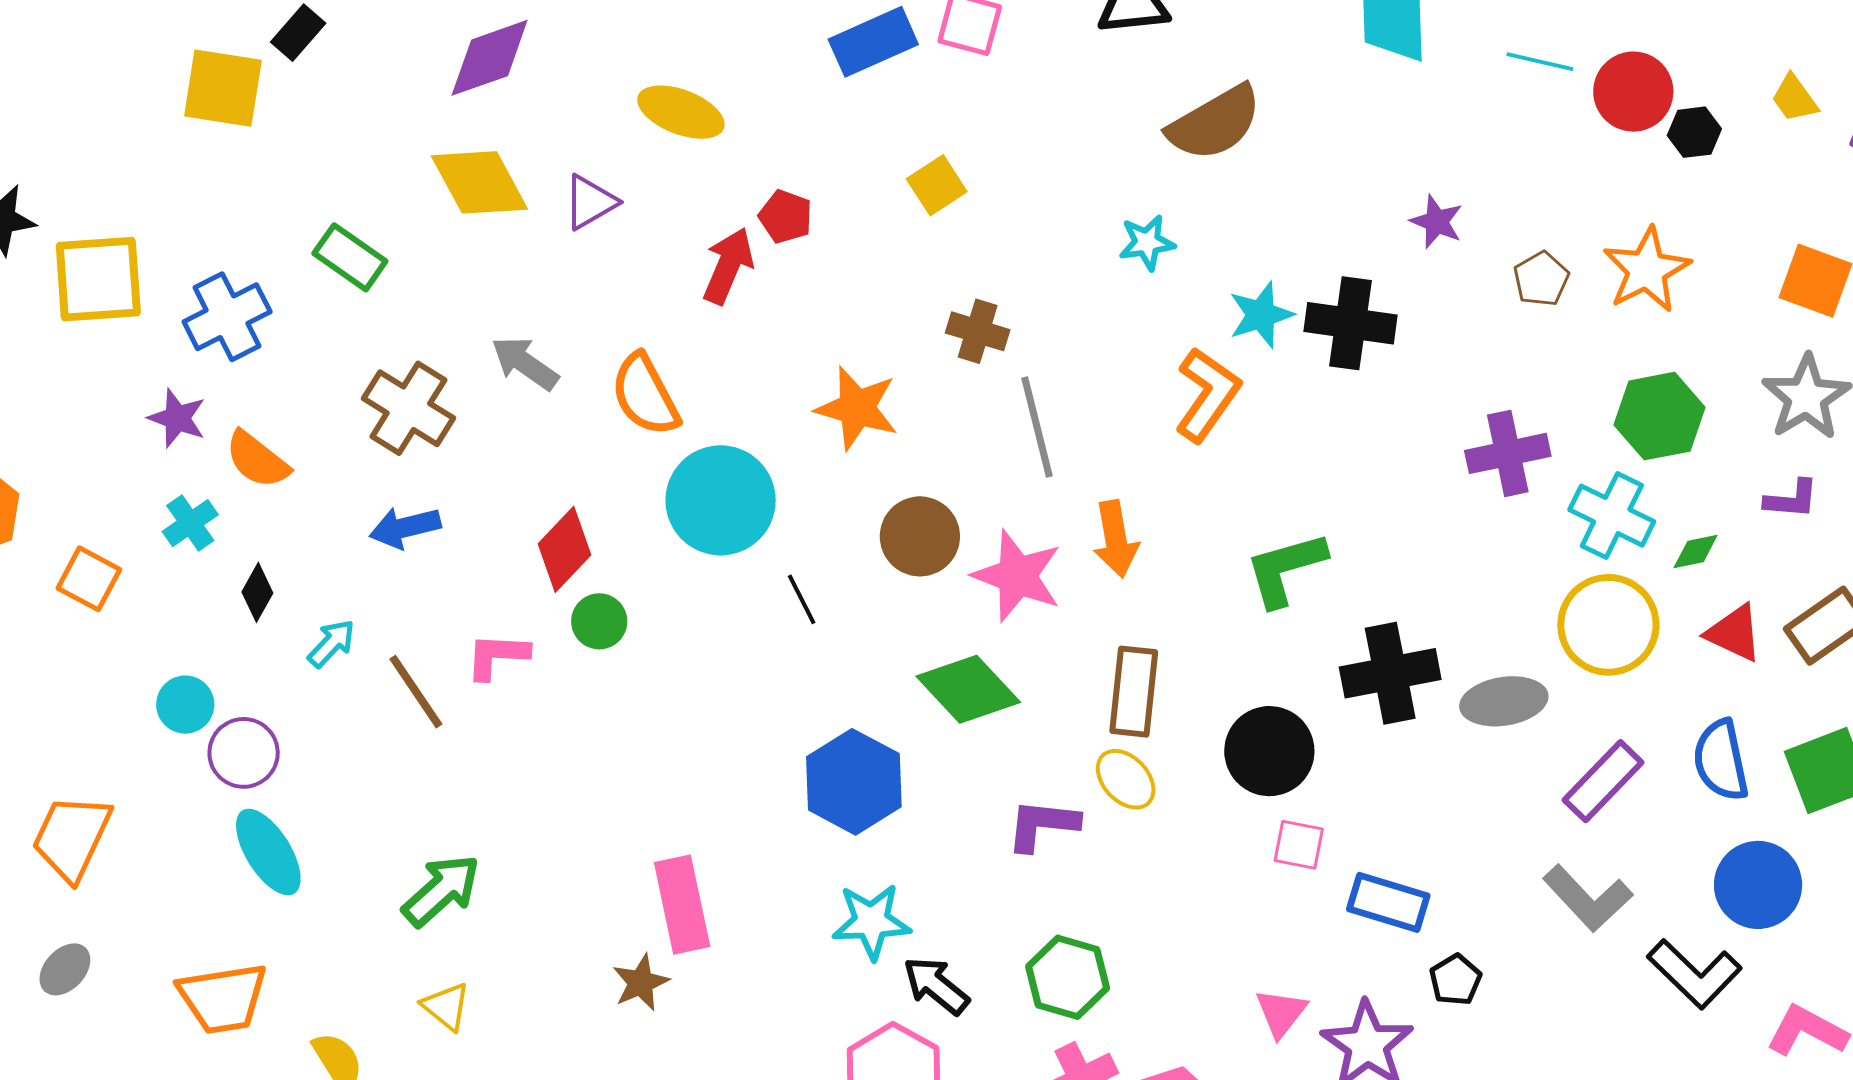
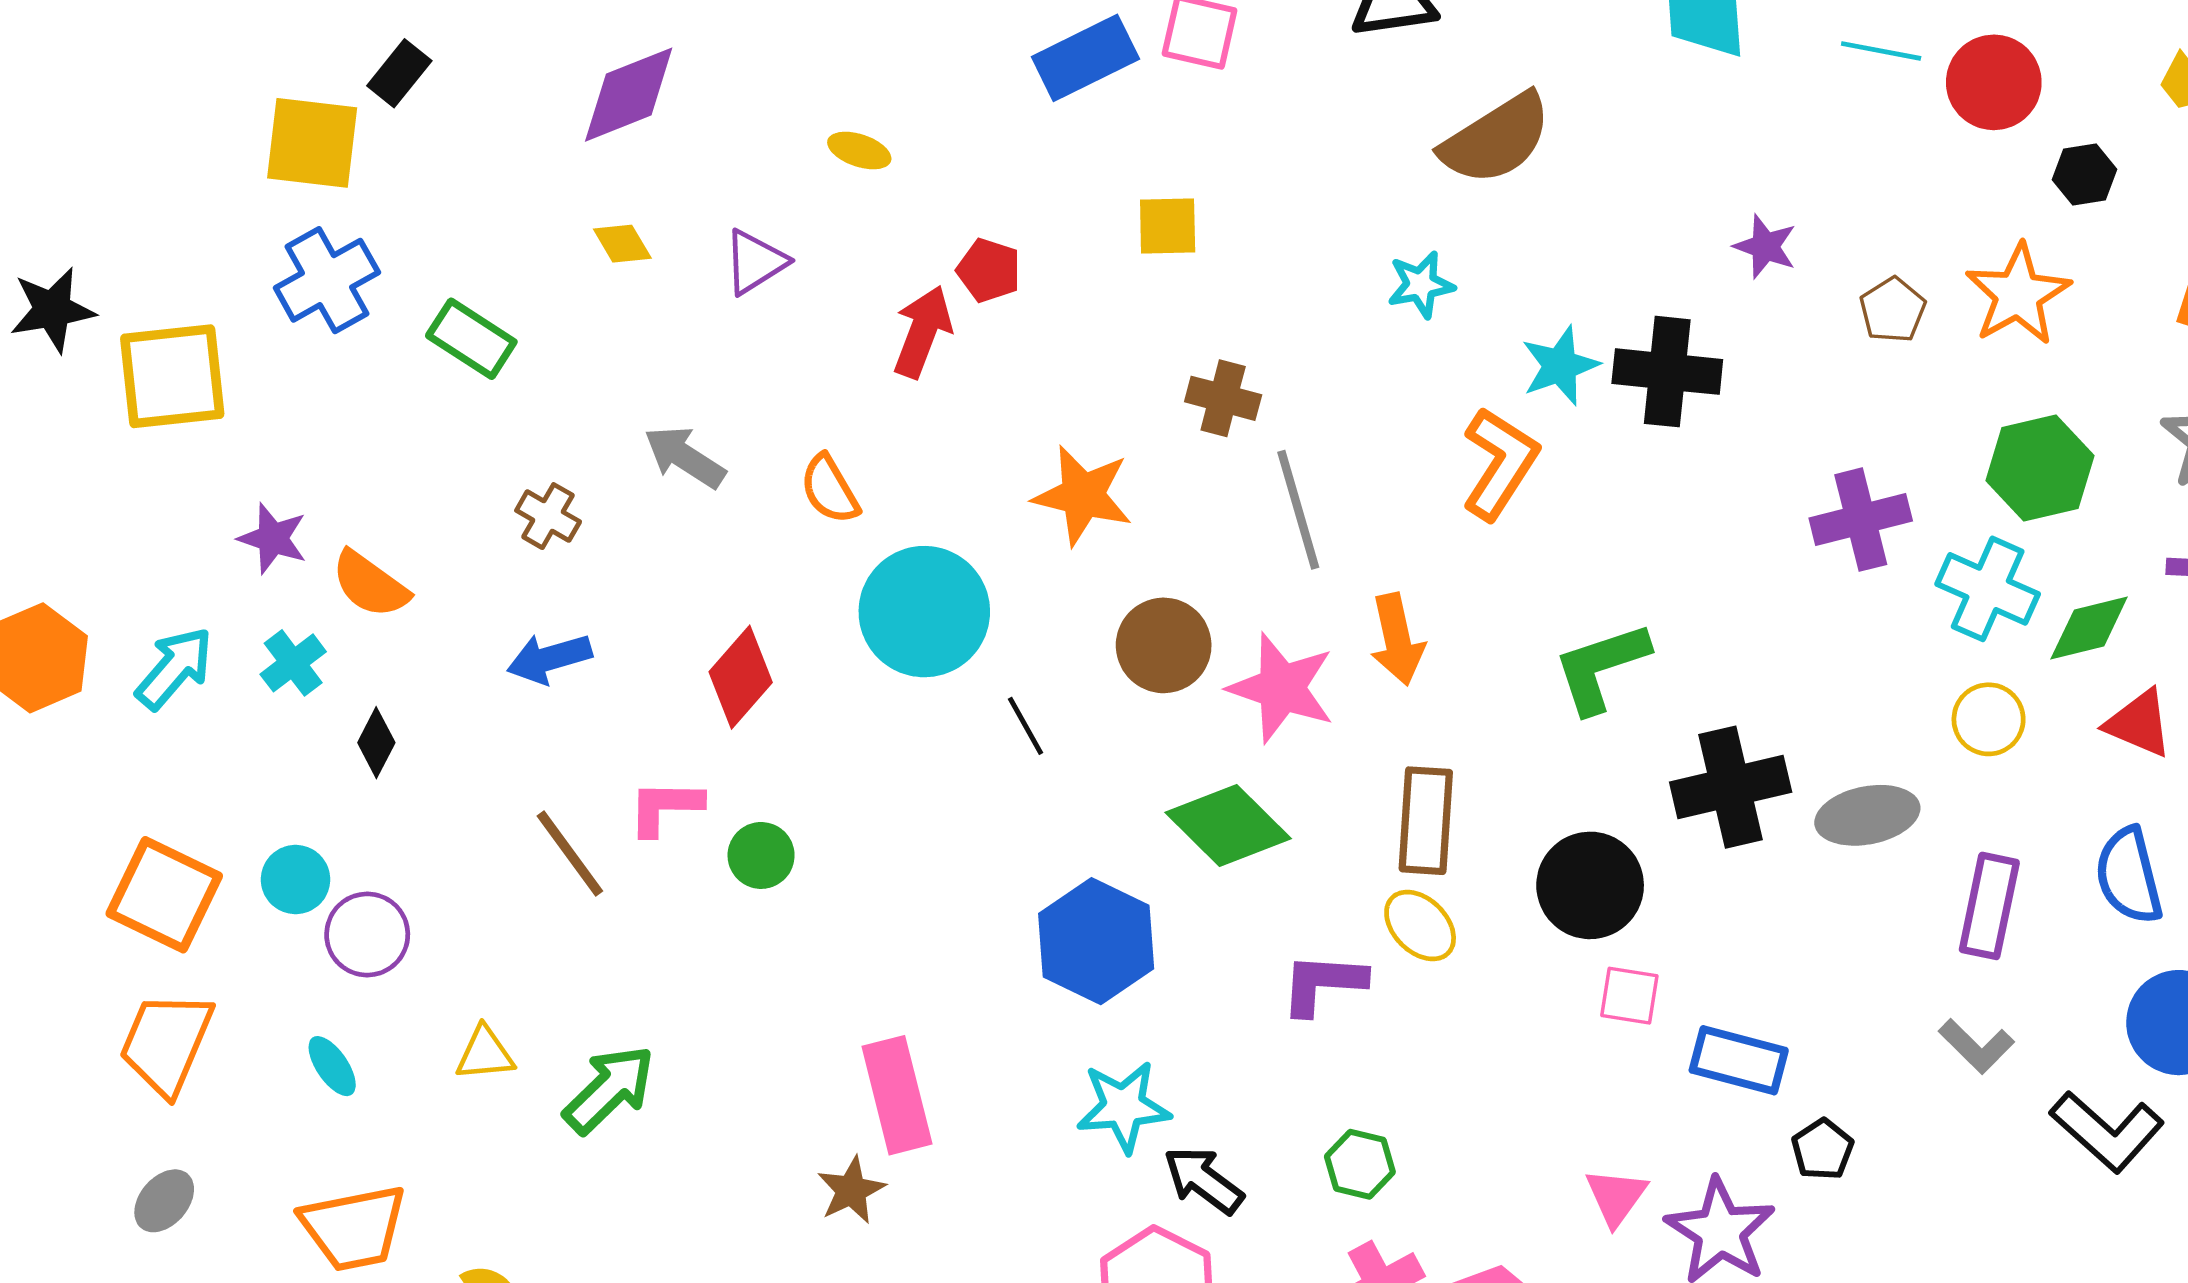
yellow ellipse: (681, 112) -> (859, 151), size x0.6
black hexagon: (1694, 132) -> (2085, 174), moved
yellow diamond: (479, 182) -> (622, 244), size x0.5
yellow square: (937, 185) -> (1168, 226), turned 34
blue cross: (227, 317) -> (327, 280), moved
orange semicircle: (645, 395) -> (830, 489), size x0.7
brown cross: (408, 408) -> (548, 516), size x0.6
green diamond: (1696, 552) -> (2089, 628), size x1.5
orange square: (89, 579) -> (164, 895), moved, size x1.5
green circle: (599, 621) -> (761, 855), moved
yellow circle: (1608, 625) -> (1989, 719), size x0.6
cyan arrow: (331, 643) -> (174, 668), moved, size x1.4
purple rectangle: (1603, 781) -> (1989, 906), turned -30
cyan ellipse: (268, 852) -> (332, 1066), moved, size x0.6
gray L-shape: (1588, 898) -> (1976, 1046), size x0.7
green hexagon: (1068, 977) -> (1360, 1164), size x0.7
yellow triangle: (446, 1006) -> (485, 1054), moved, turned -42

